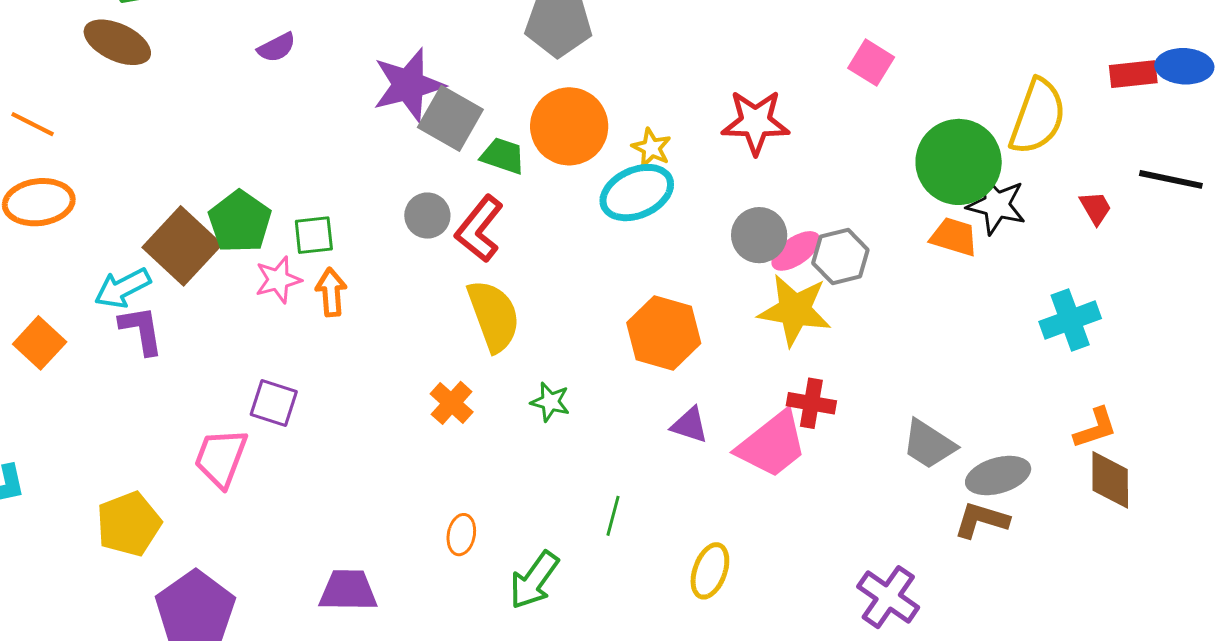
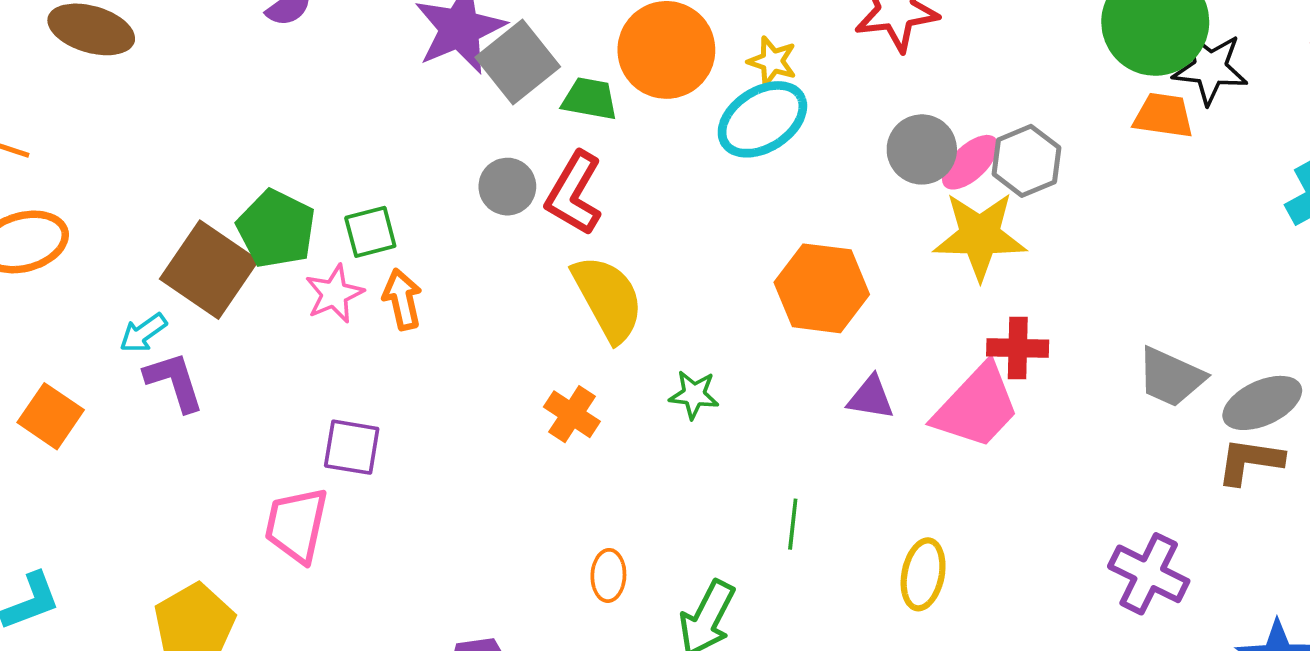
gray square: (450, 118) -> (518, 62), turned 30
cyan arrow: (123, 288) -> (143, 333), size x0.7

